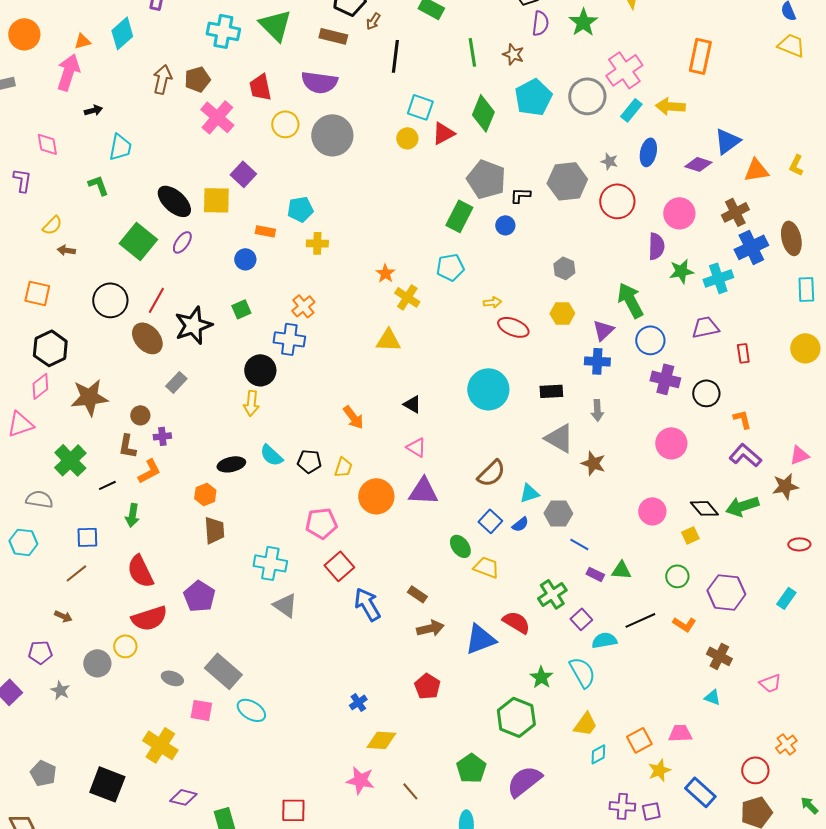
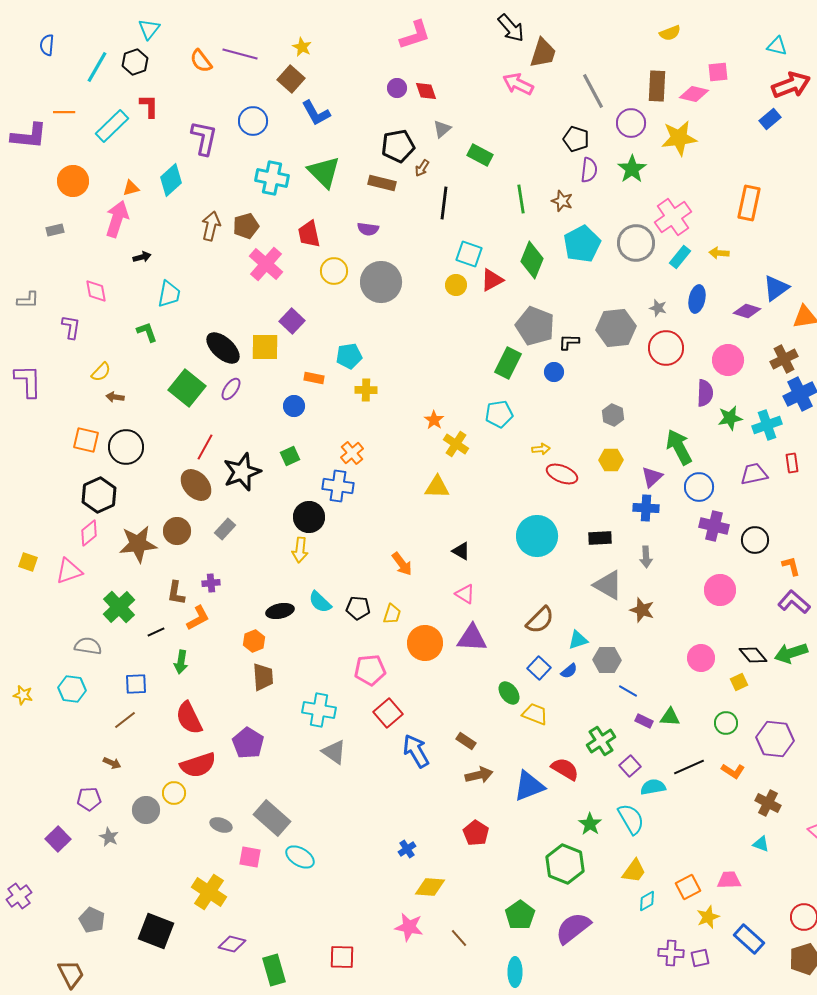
purple semicircle: (319, 82) -> (368, 229), size x0.6
yellow arrow: (670, 106) -> (719, 253), size x0.7
black circle: (110, 300) -> (126, 447), moved
red rectangle: (743, 353) -> (792, 463), moved
brown circle: (140, 415) -> (177, 531), moved, size x1.4

